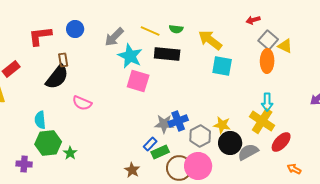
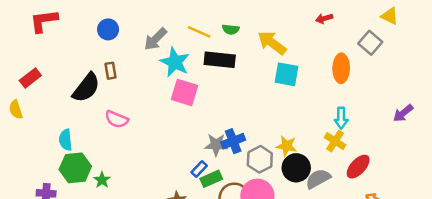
red L-shape: (40, 36) -> (44, 21), moved
gray square: (268, 40) -> (370, 43), moved
yellow triangle: (285, 46) -> (390, 16), moved
brown rectangle: (63, 60) -> (110, 71), moved
yellow cross: (262, 121) -> (335, 141), size x0.7

